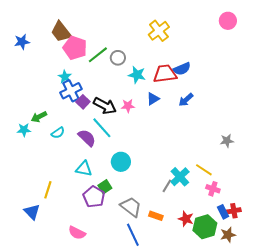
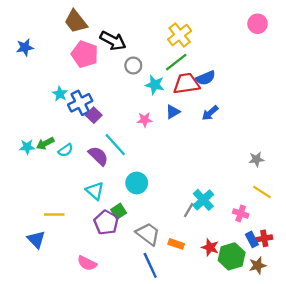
brown trapezoid: (61, 32) -> (76, 21), moved
green line: (98, 55) -> (176, 62), moved
cyan star: (65, 77) -> (60, 94), moved
black arrow: (105, 106) -> (113, 41), moved
green arrow: (39, 117) -> (45, 143), moved
cyan triangle: (84, 169) -> (95, 191), turned 30
yellow line: (204, 170) -> (262, 192), moved
yellow line: (48, 190) -> (54, 215), turned 72

